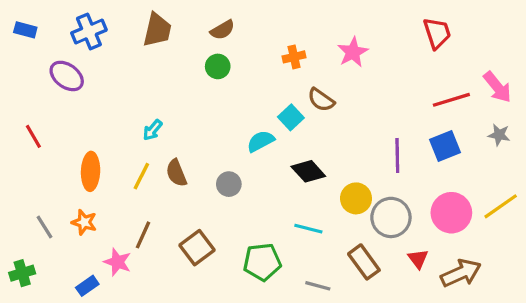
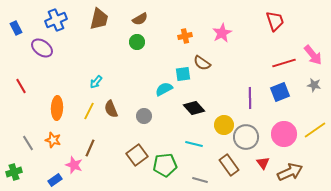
blue rectangle: (25, 30) -> (16, 28), moved, turned 48
cyan square: (291, 117) -> (183, 74), turned 35
brown square: (197, 248) -> (137, 155), moved

